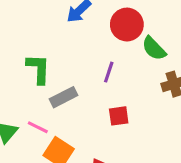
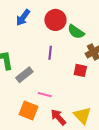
red square: (119, 116) -> (80, 70), moved, turned 32
pink line: (38, 127) -> (45, 95), moved

